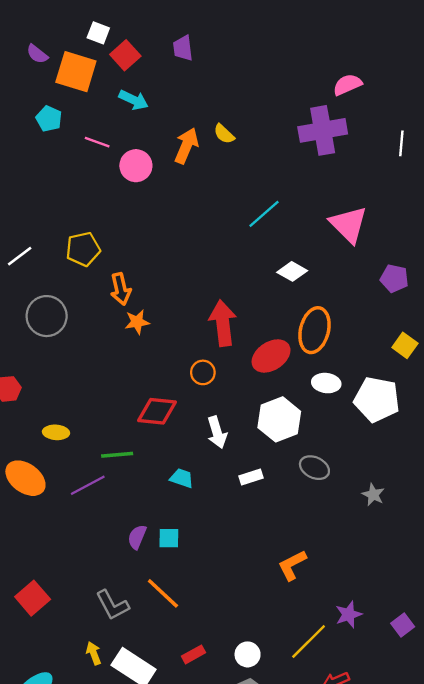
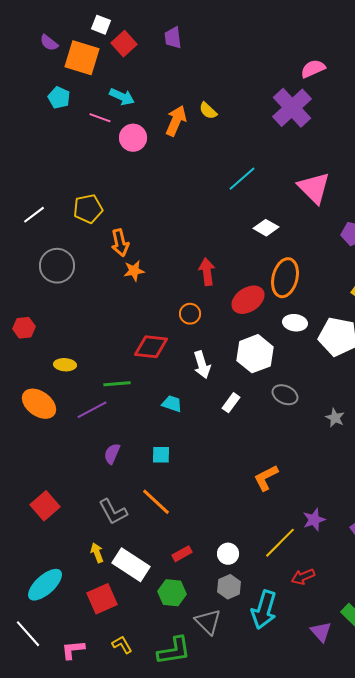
cyan arrow: (134, 100) -> (122, 97), moved
purple cross: (323, 130) -> (292, 108), turned -33
red arrow: (223, 323) -> (207, 272), size x0.7
white rectangle: (251, 477) -> (231, 403), turned -36
purple semicircle: (137, 537) -> (112, 454), moved

